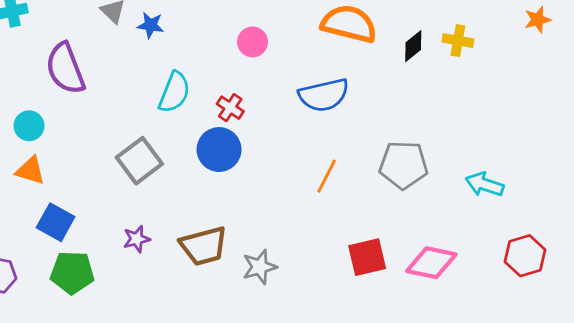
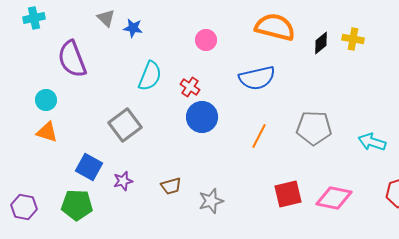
blue circle: (219, 150) -> (202, 117), moved
blue square: (56, 222) -> (89, 167), moved
brown trapezoid: (204, 246) -> (171, 186), size x0.6

